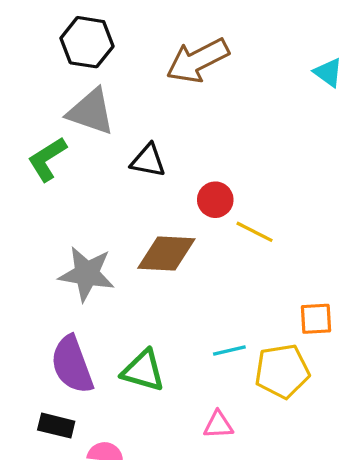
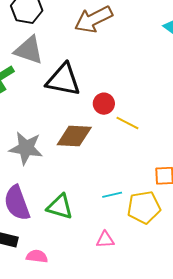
black triangle: (148, 161) -> (63, 80), size x1.6

